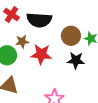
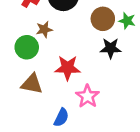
red star: (41, 54) -> (68, 68), moved

